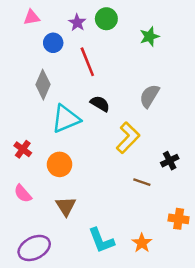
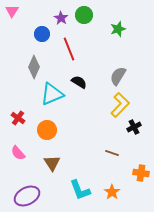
pink triangle: (32, 17) -> (12, 11), moved, turned -48
yellow L-shape: (128, 138) -> (120, 105), moved
brown line: (142, 182) -> (112, 153), moved

